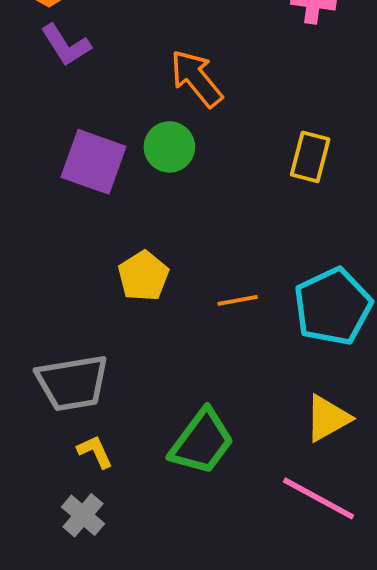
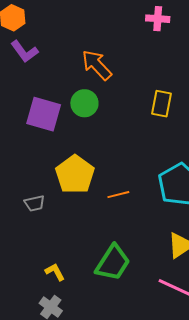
yellow pentagon: (143, 276) -> (75, 174), size x1.4
orange line: (238, 300) -> (118, 195), moved
gray trapezoid: (72, 383) -> (35, 203), moved, size x0.5

